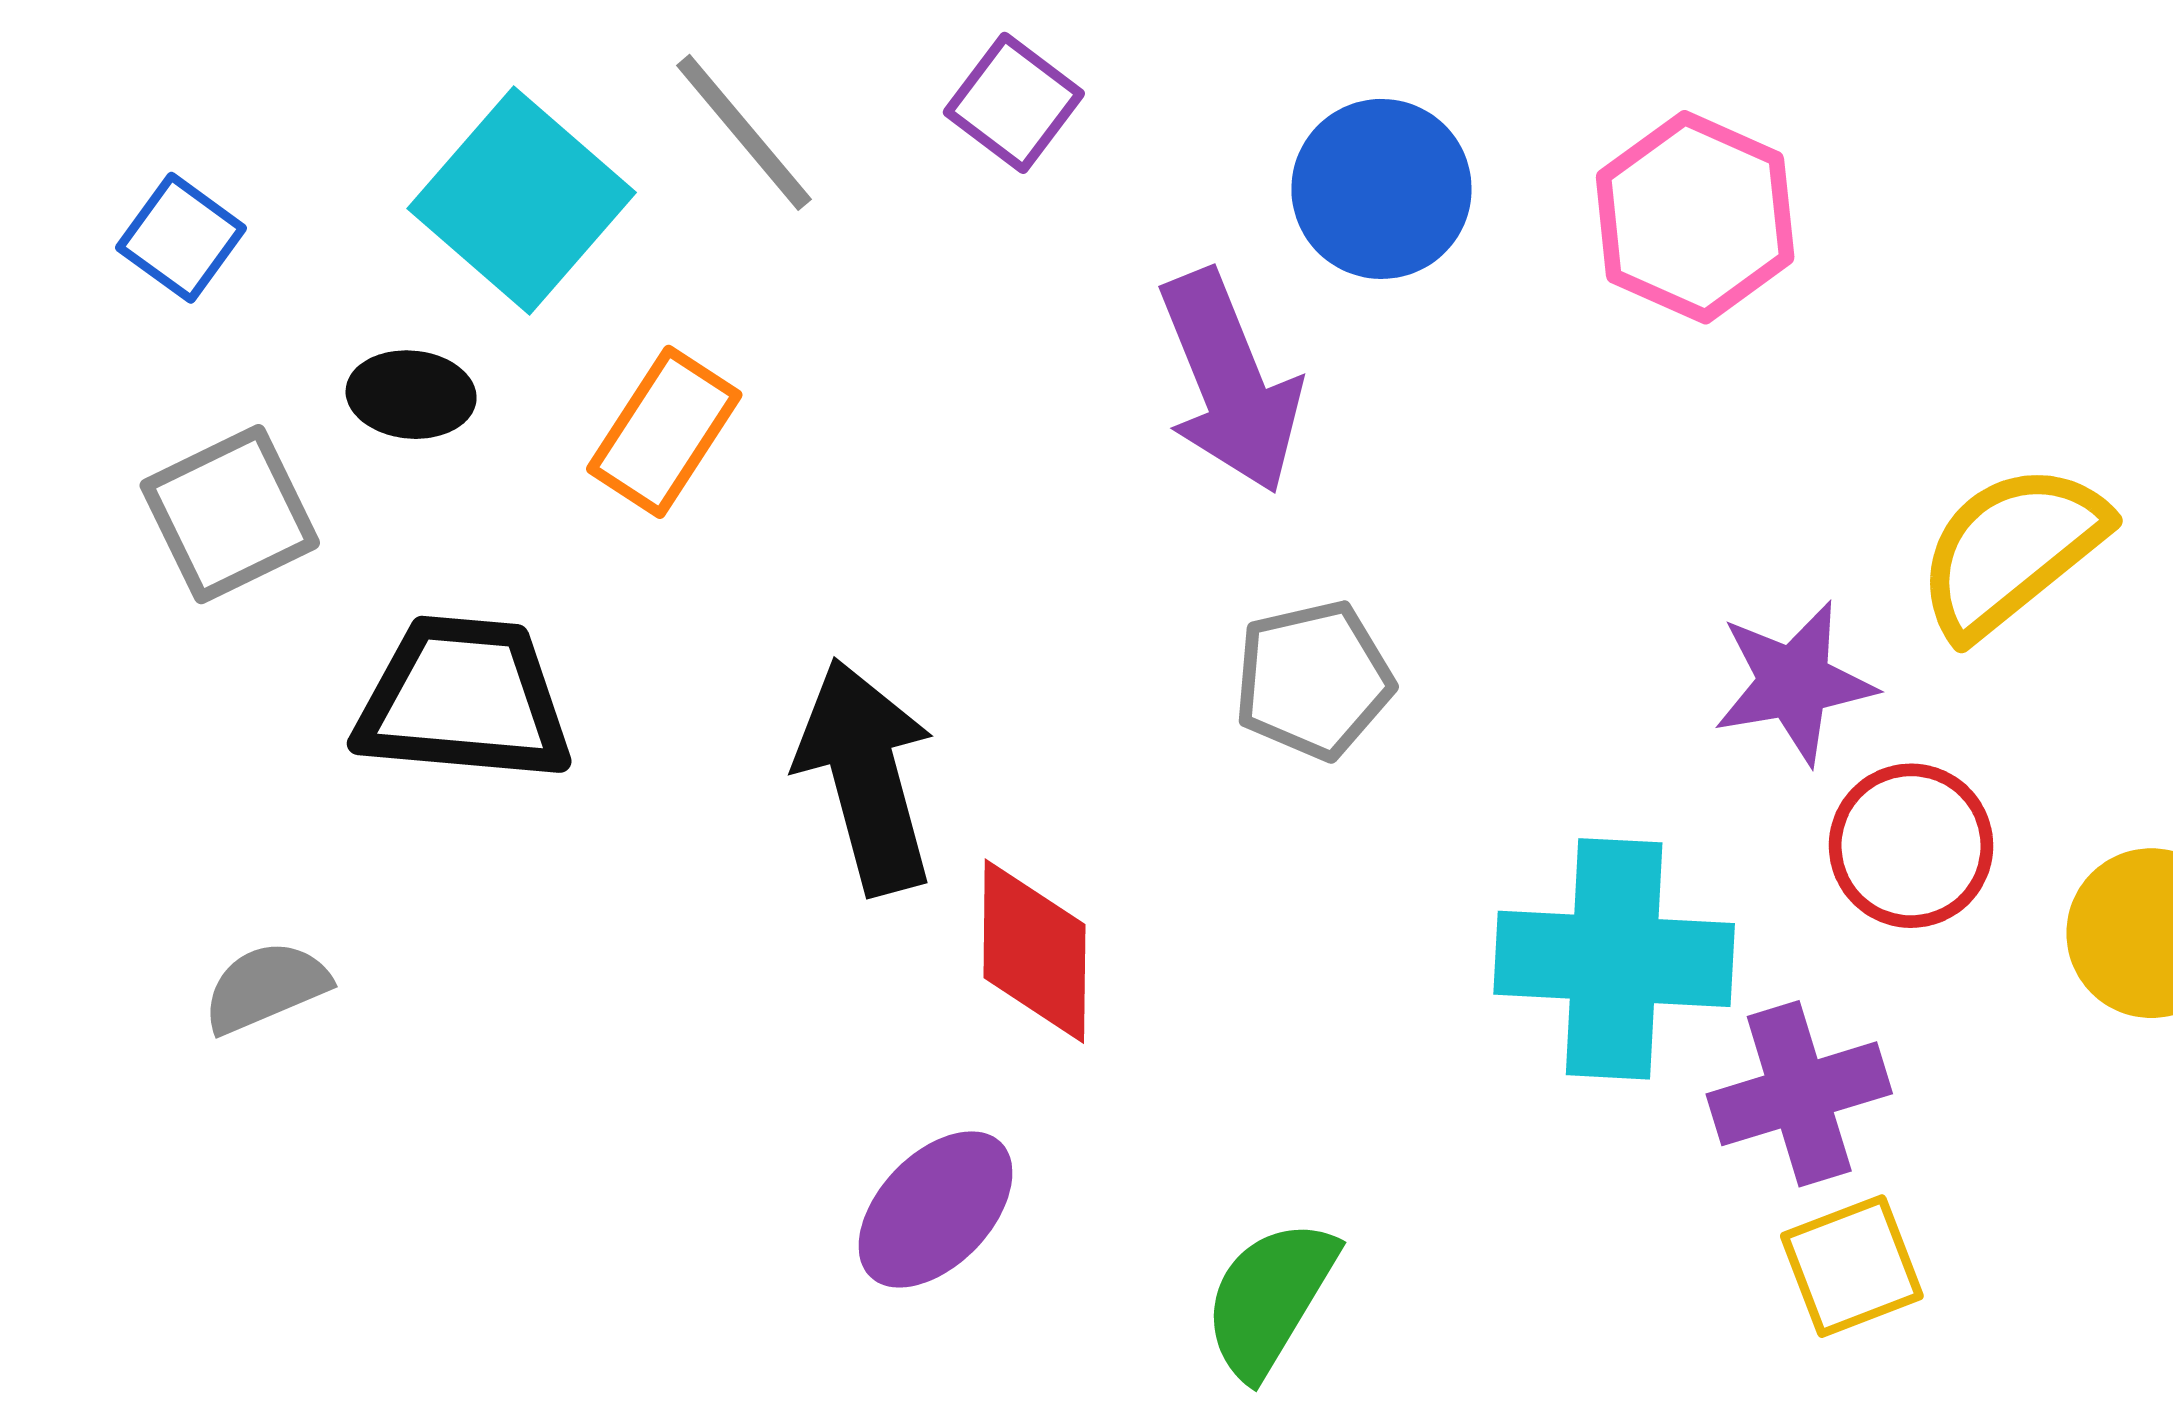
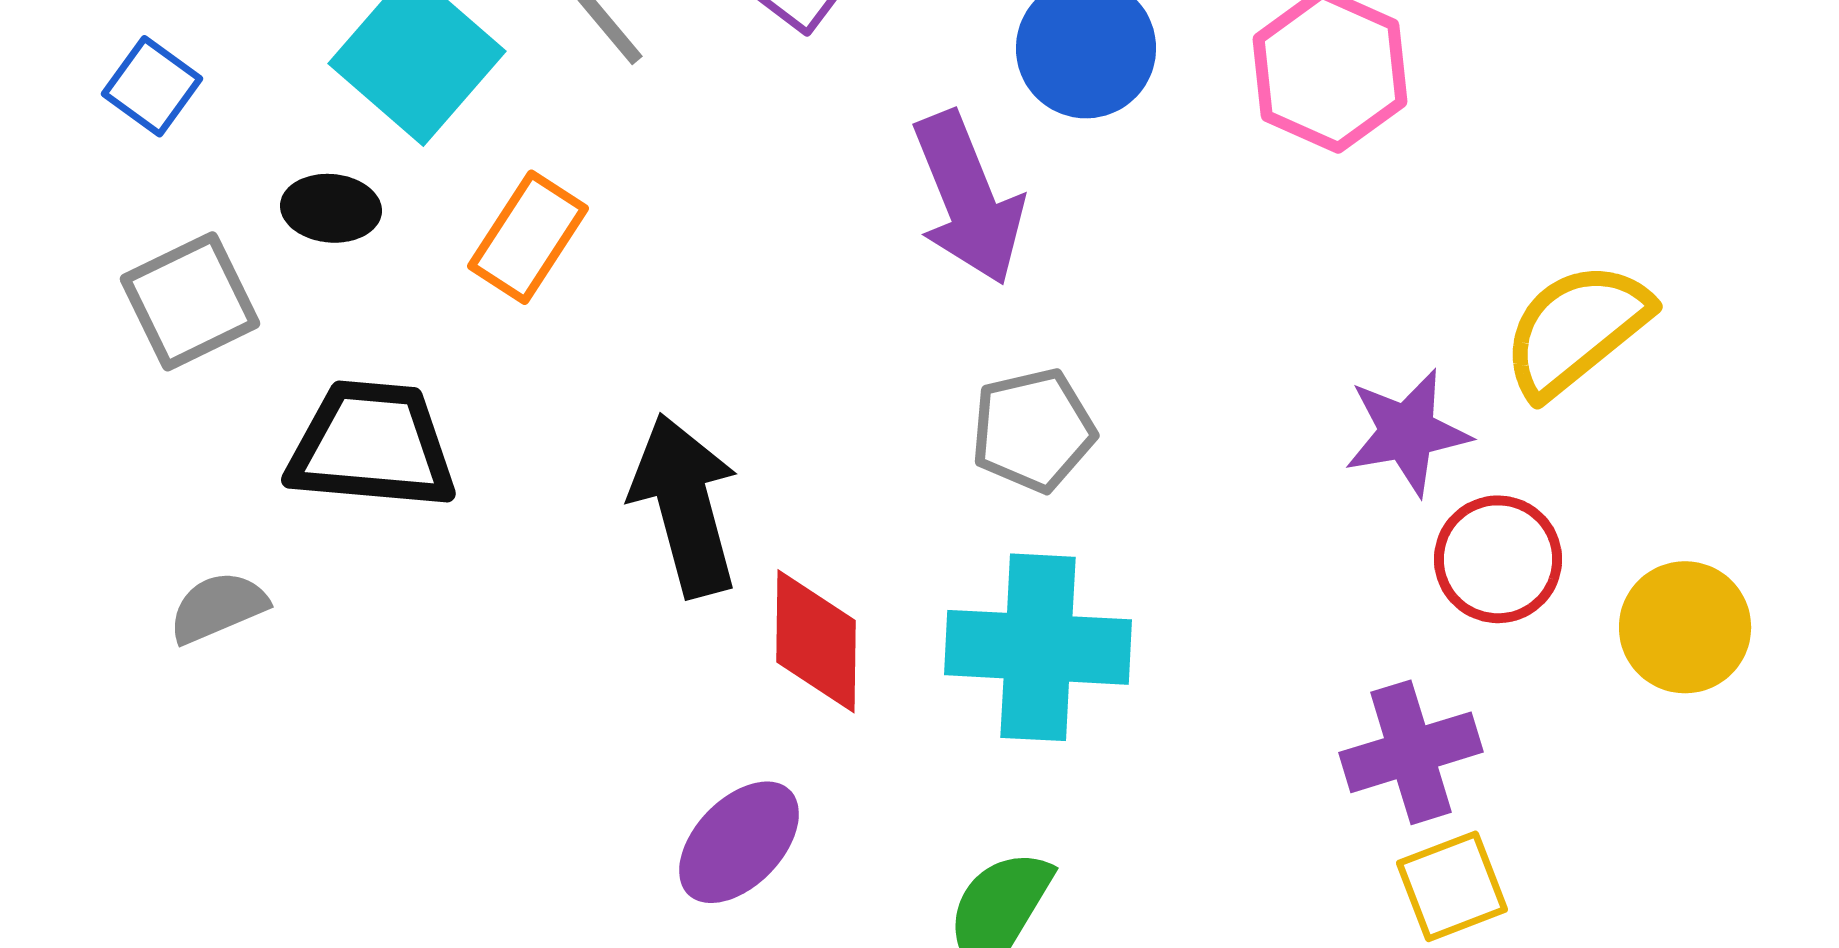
cyan cross: (1614, 959) -> (1038, 647), moved
gray semicircle: (266, 987) -> (218, 607), moved

